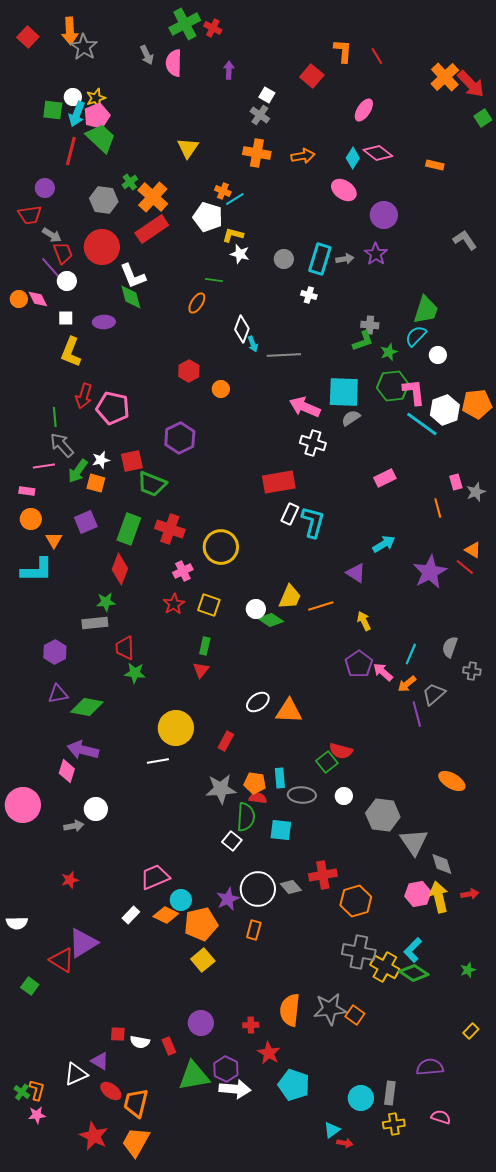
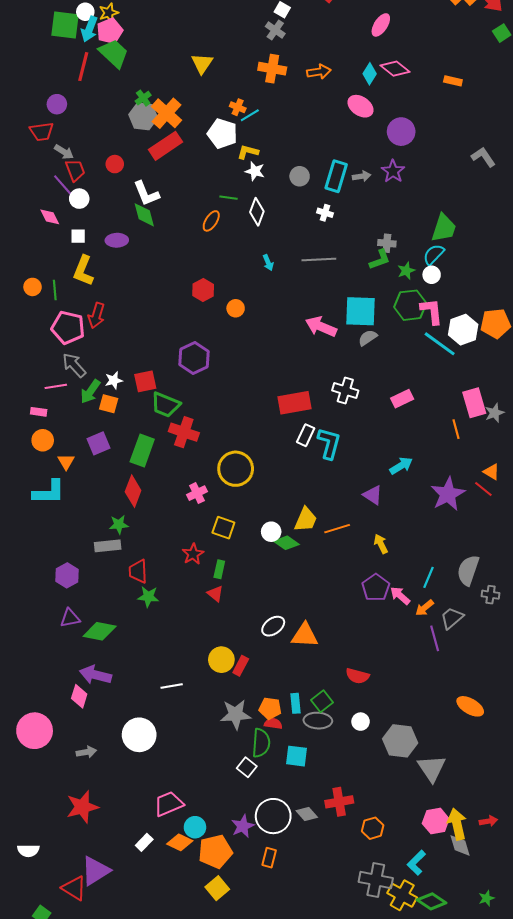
green square: (53, 110) -> (65, 25), size x1.4
gray hexagon: (104, 200) -> (143, 116), moved
red circle: (102, 247) -> (115, 164), size x0.5
orange circle: (19, 299) -> (33, 287), moved
white diamond: (242, 329) -> (257, 212), moved
gray line: (284, 355) -> (319, 260), moved
white circle: (438, 355) -> (432, 275), moved
pink pentagon: (113, 408) -> (68, 328), moved
green line: (55, 417) -> (55, 290), moved
white cross: (313, 443) -> (345, 391), moved
pink rectangle: (456, 482) -> (474, 403), size x1.8
red cross: (170, 529) -> (184, 432), moved
red star: (174, 604) -> (193, 554), moved
gray semicircle: (450, 647) -> (468, 570), size x1.4
red triangle: (201, 670) -> (215, 594), turned -30
yellow circle: (176, 728) -> (221, 660), moved, size x0.7
green square: (327, 762) -> (322, 701), moved
white circle: (96, 809) -> (139, 735), moved, size x1.4
gray diamond: (442, 864) -> (460, 845), moved
red star: (70, 880) -> (82, 807), size x1.8
orange hexagon: (356, 901) -> (373, 828), size x0.7
cyan L-shape: (413, 950) -> (416, 863), moved

